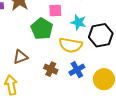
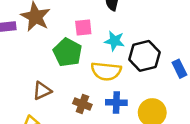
blue cross: (77, 70) -> (116, 102), turned 35

